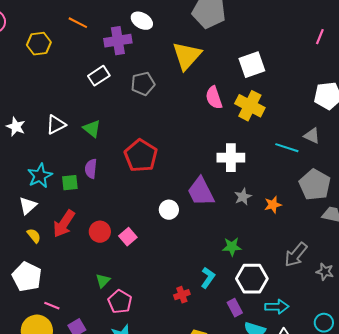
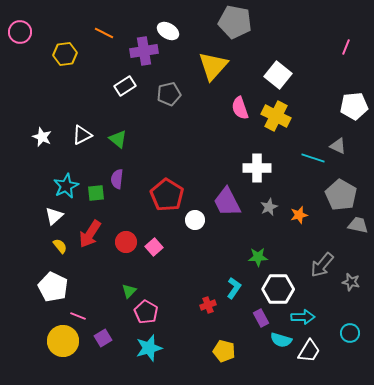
white square: (252, 65) -> (278, 75), turned -32
red pentagon: (141, 156) -> (167, 195), moved

